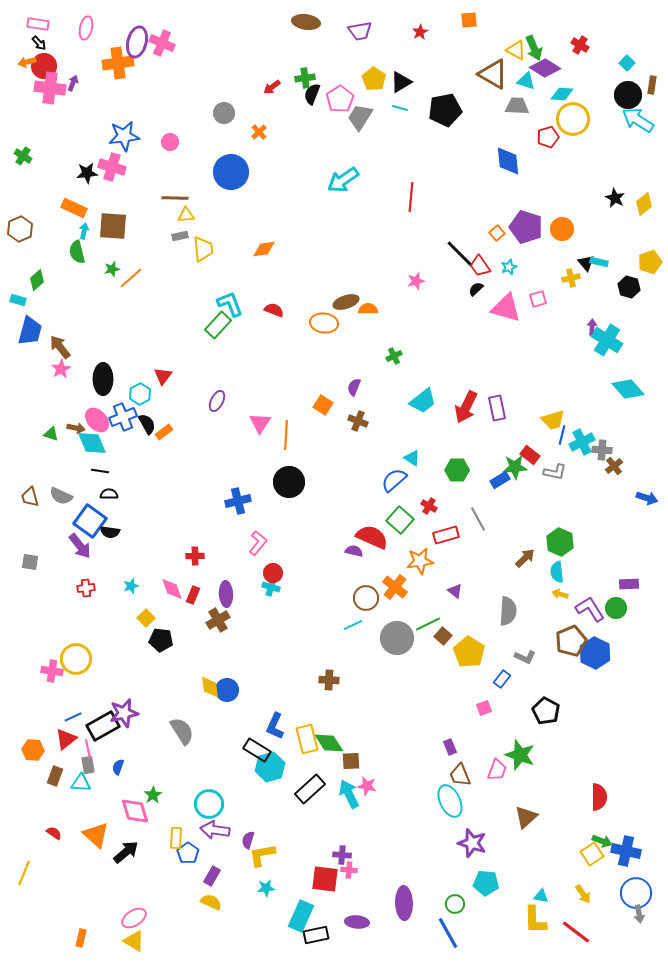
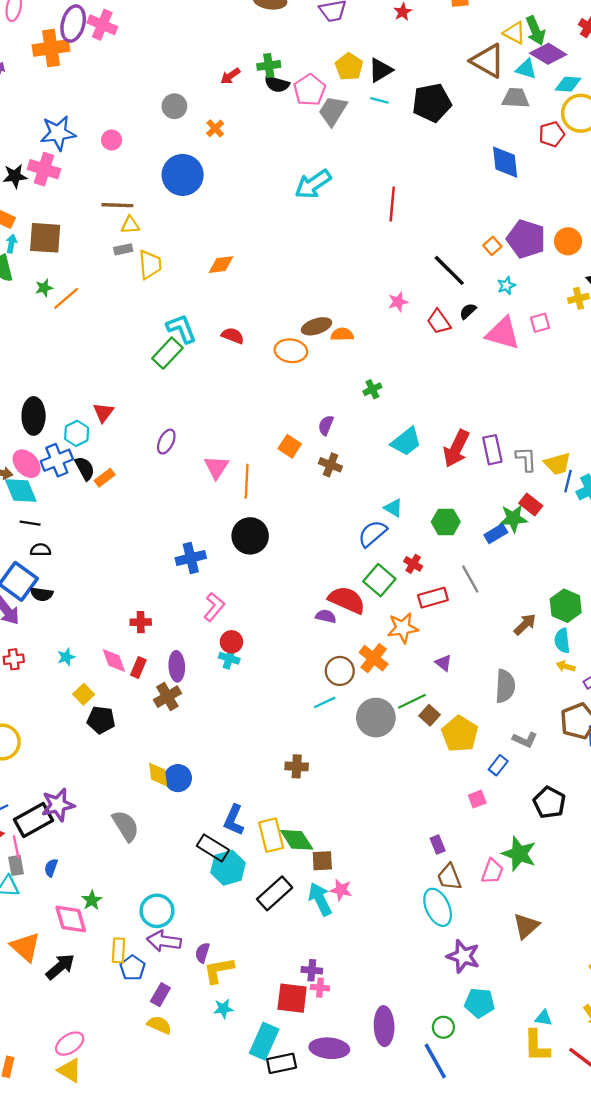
black semicircle: (312, 94) -> (277, 84), turned -95
red trapezoid: (480, 266) -> (439, 322), moved
gray L-shape: (555, 472) -> (526, 459), moved, turned -105
purple ellipse: (357, 922) -> (329, 1048), size x1.4

